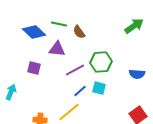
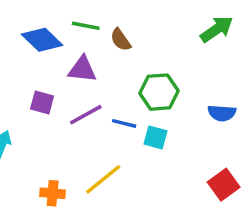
purple line: (75, 70) -> (86, 115), moved
blue line: (80, 91) -> (124, 123), moved, turned 56

